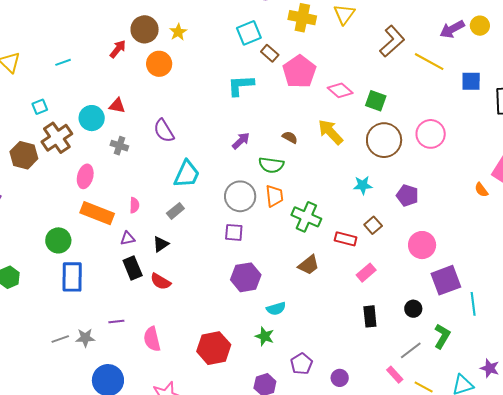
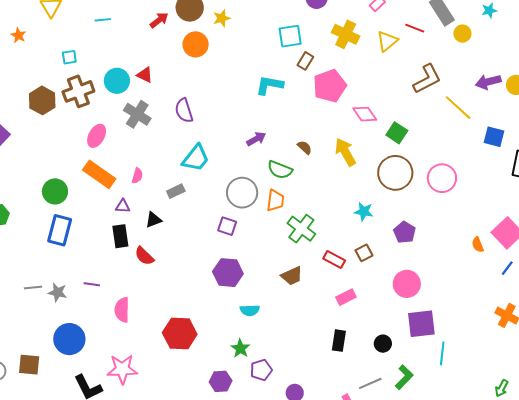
brown rectangle: (270, 53) -> (305, 61), turned 66
gray cross: (119, 146) -> (137, 114), size x1.5
green star: (265, 336) -> (240, 348), moved

